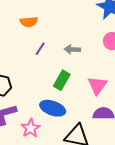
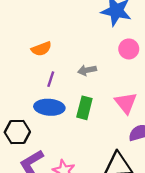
orange semicircle: (29, 22) -> (41, 49), moved
blue ellipse: (53, 108) -> (49, 107), moved

